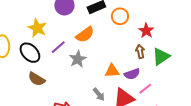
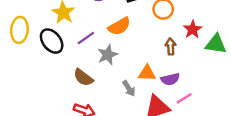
brown arrow: (140, 51) -> (171, 47), moved
green triangle: (161, 56) -> (216, 44), moved, turned 36
brown semicircle: (37, 79) -> (83, 78), moved
gray arrow: (99, 94) -> (129, 88), moved

